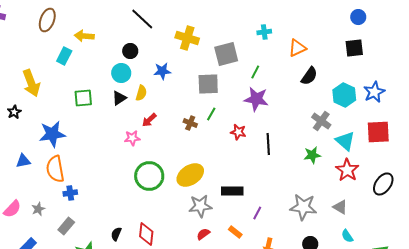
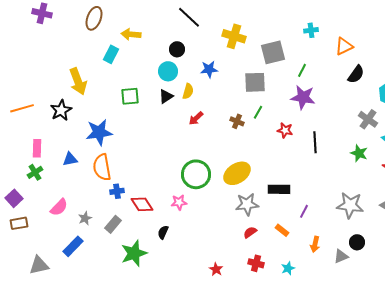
black star: (14, 112) -> (61, 110), size x1.5
pink star: (132, 138) -> (179, 202), moved
green star: (312, 155) -> (359, 153), turned 30
gray star: (38, 209) -> (85, 218), moved
red diamond: (146, 234) -> (142, 204), moved, turned -40

